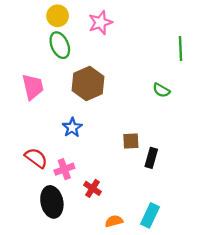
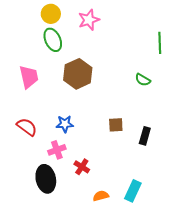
blue star: (72, 127) -> (65, 124), moved, turned 30
red semicircle: (36, 158) -> (27, 127), moved
black rectangle: (151, 158) -> (145, 136), moved

